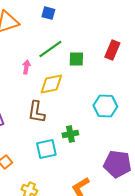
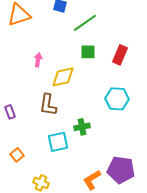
green line: (50, 49) -> (85, 23), moved
red rectangle: (112, 50) -> (120, 55), moved
purple pentagon: (117, 164) -> (121, 170), moved

